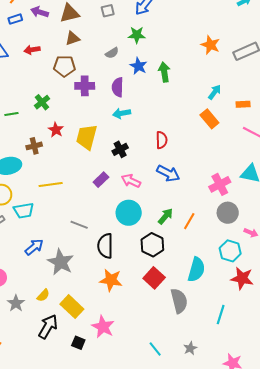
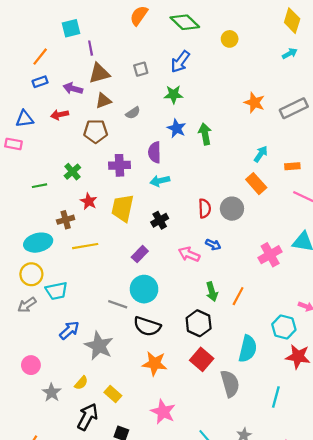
purple arrow: (40, 12) -> (73, 88), moved
gray semicircle: (112, 53) -> (133, 113), moved
purple cross: (85, 86) -> (119, 165), moved
blue arrow: (168, 173) -> (213, 245), size x0.6
pink arrow: (131, 181) -> (189, 254), moved
yellow line: (51, 185) -> (85, 246), moved
cyan circle: (129, 213) -> (144, 289), moved
gray circle: (228, 213) -> (232, 209), moved
green arrow: (165, 216) -> (212, 292), turned 126
black semicircle: (105, 246) -> (147, 326), turned -70
yellow rectangle: (72, 307) -> (113, 394), size x0.7
pink star: (103, 327) -> (163, 412), moved

